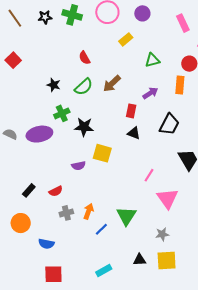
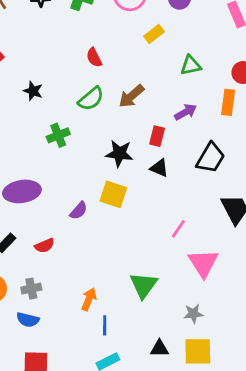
black star: (54, 85) -> (33, 91), moved
black star: (84, 127) -> (119, 153), moved
purple ellipse: (39, 134) -> (22, 191), moved
purple semicircle: (78, 166) -> (79, 211), turned -40
orange arrow: (89, 211) -> (89, 299), moved
gray cross: (66, 213) -> (31, 289), moved
blue line: (101, 229) -> (105, 325), moved, turned -48

